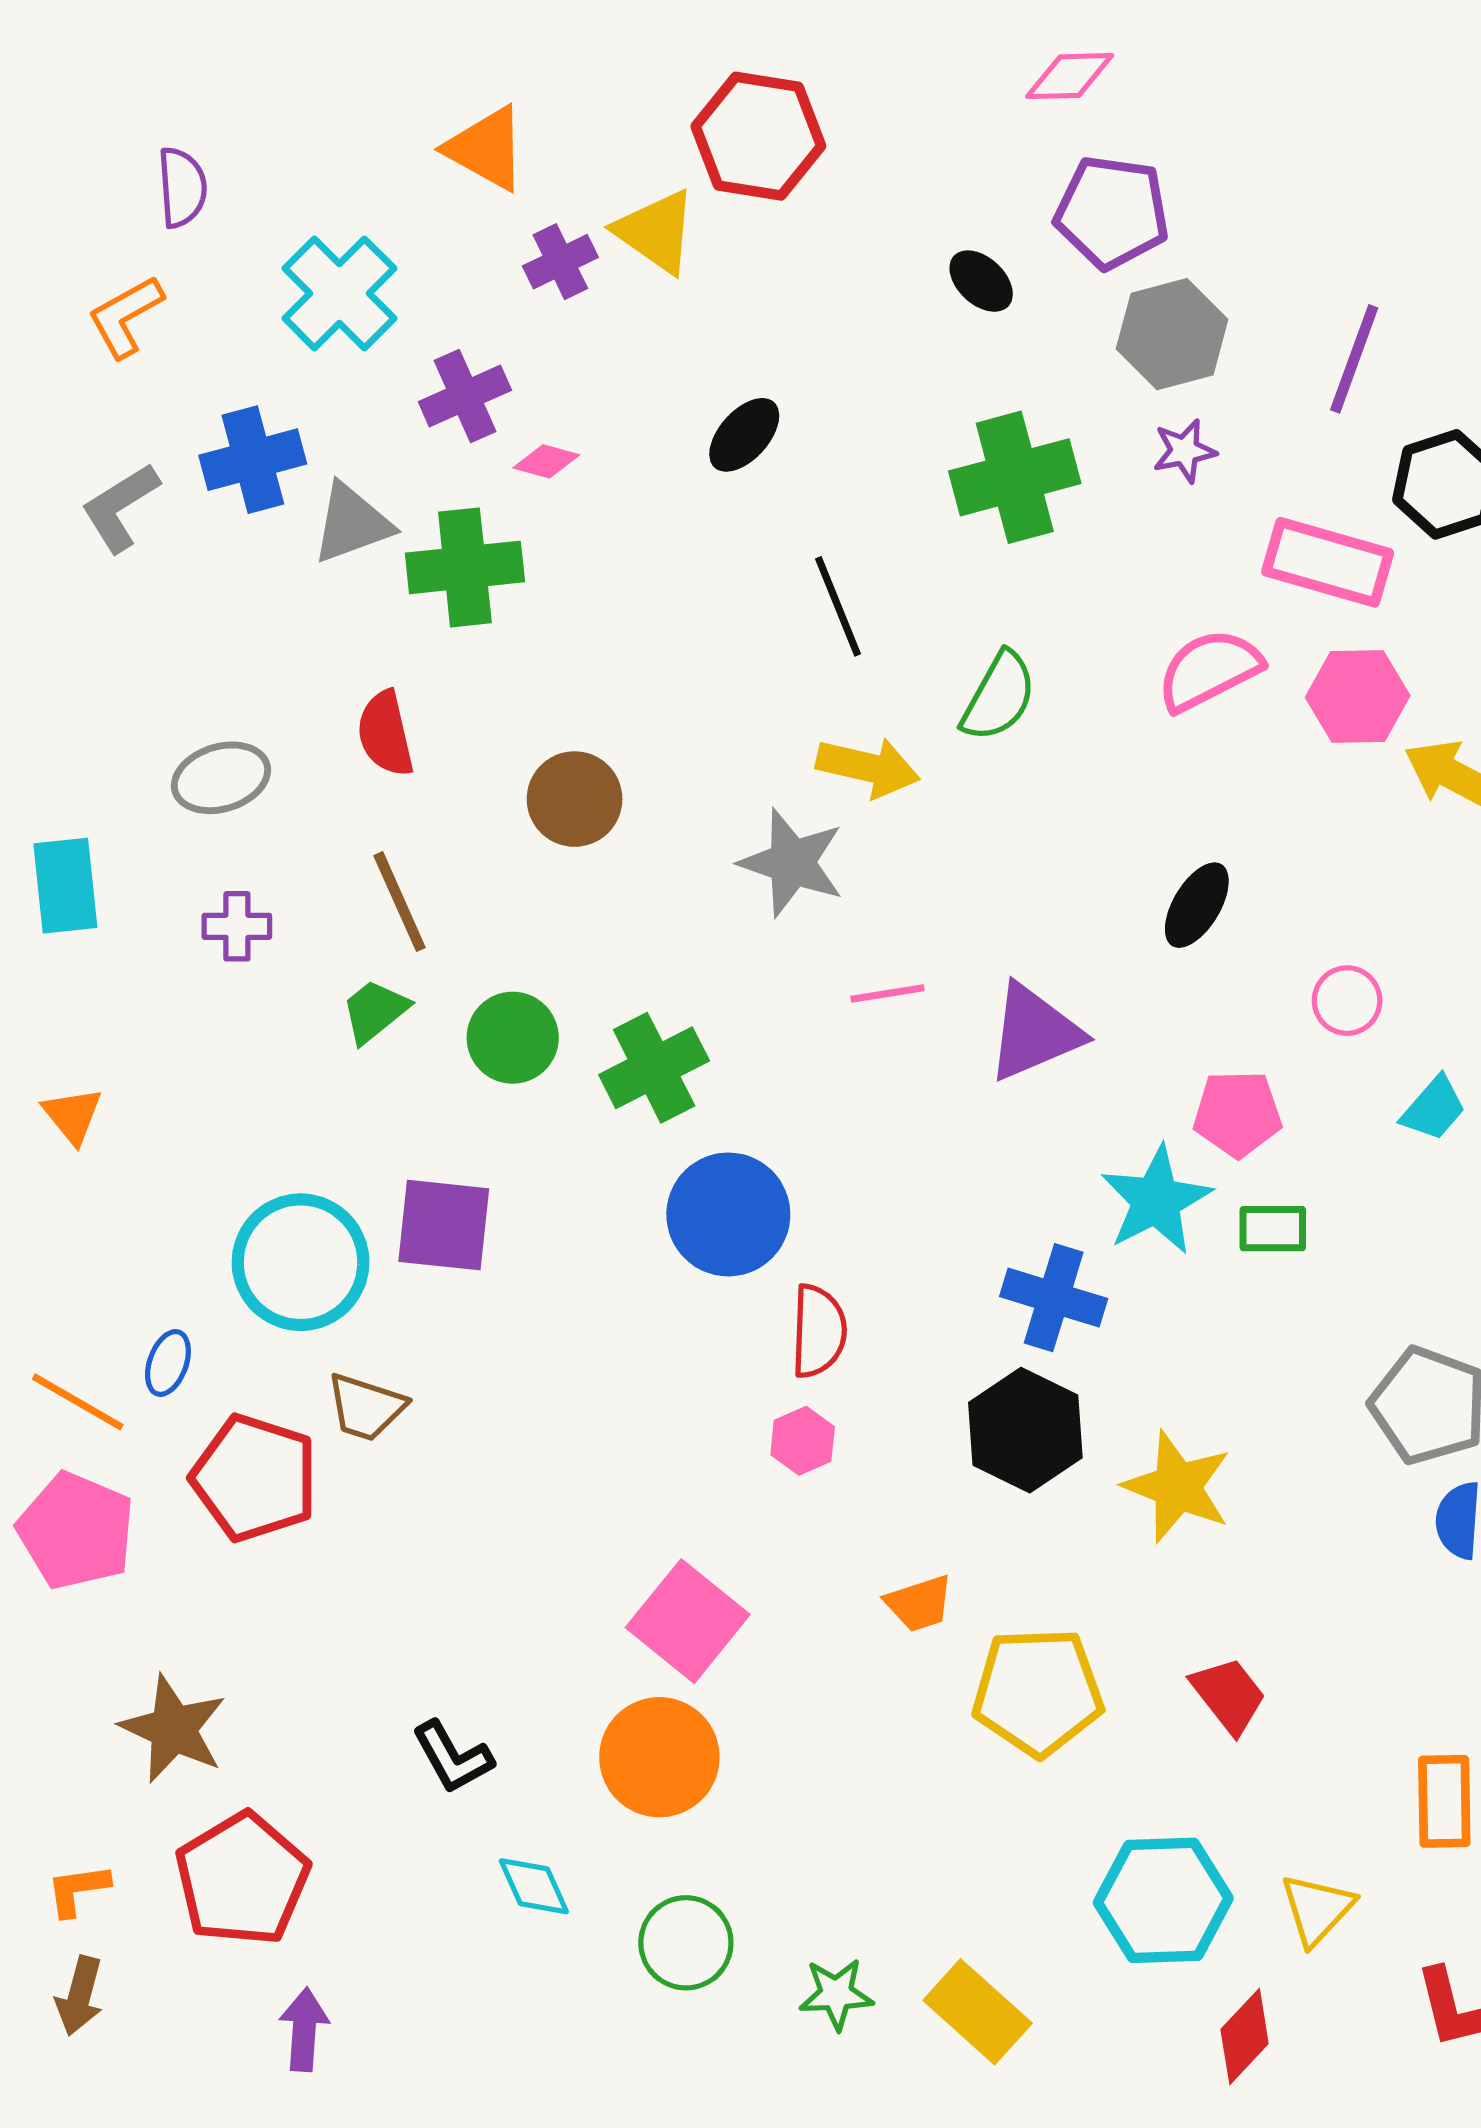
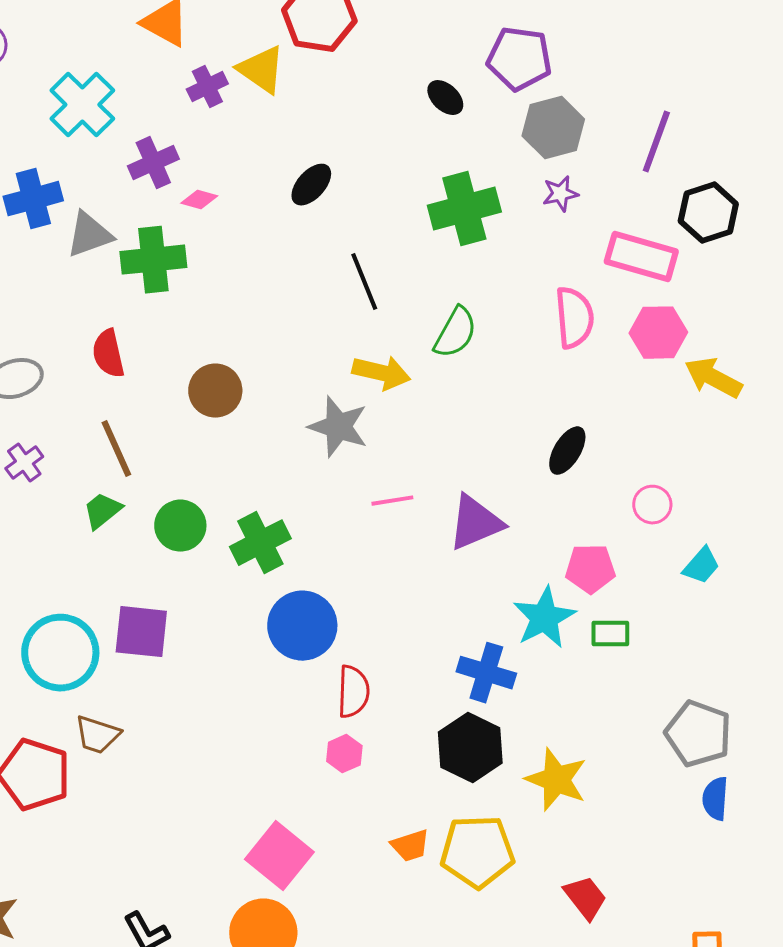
pink semicircle: (1209, 670) -> (574, 318), turned 112
purple cross: (237, 926) -> (24, 463), turned -36
yellow pentagon: (1038, 1692) -> (477, 852), moved

